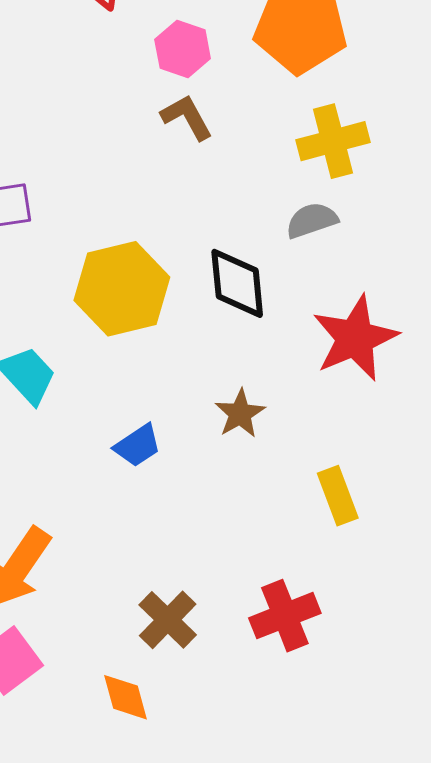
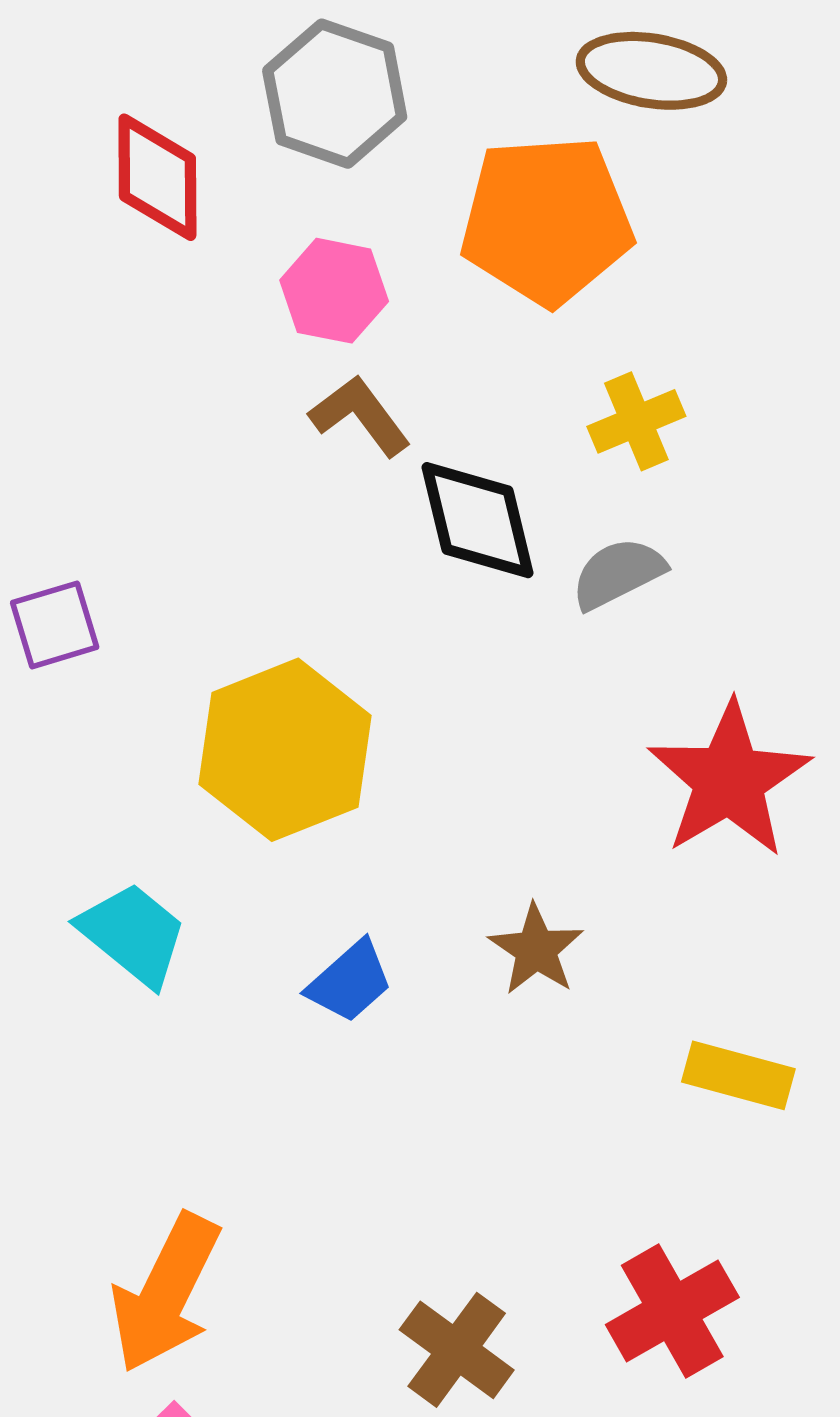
yellow cross: (333, 141) -> (636, 421), size x0.7
black diamond: (237, 283) -> (478, 520), moved
blue trapezoid: (138, 446) -> (350, 982), moved
yellow rectangle: (338, 496) -> (738, 1075), turned -46

